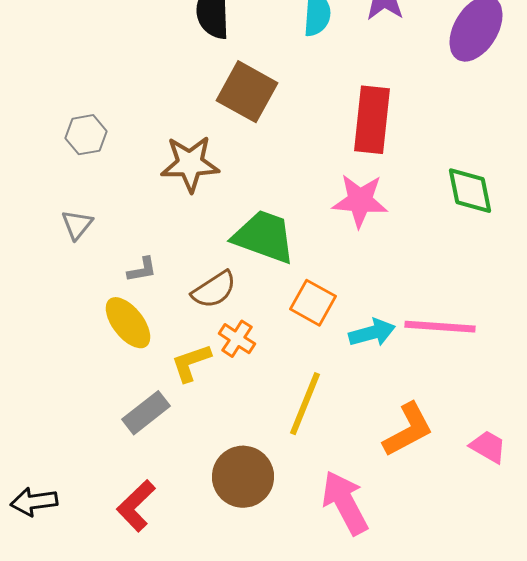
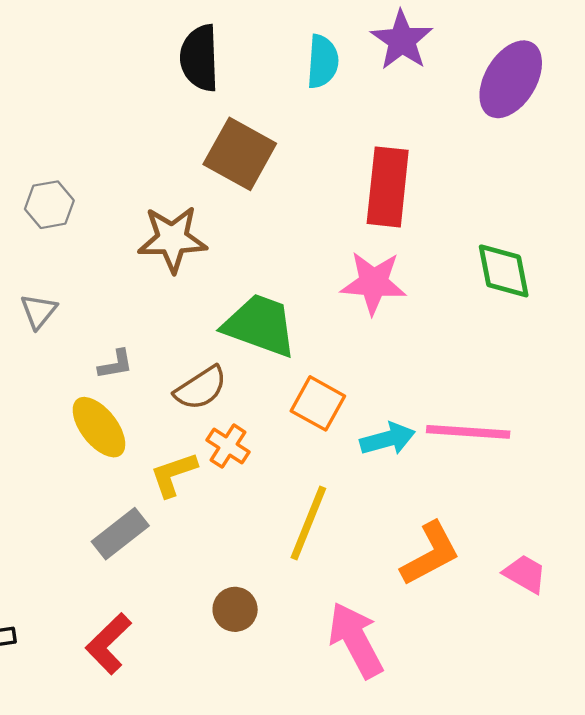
brown circle: (243, 477) -> (235, 609), size x0.6

